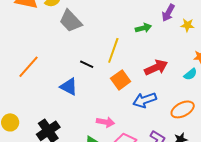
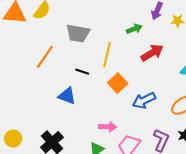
gray trapezoid: (71, 21) -> (78, 33), moved, turned -30
orange line: (28, 67) -> (45, 57), moved
red arrow: (156, 68) -> (152, 53), moved

